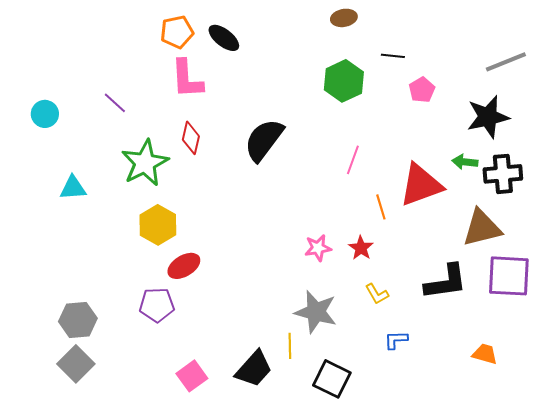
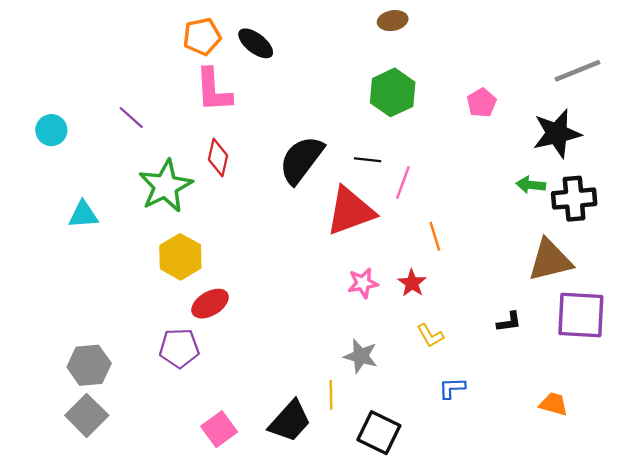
black line: (393, 56) -> (368, 160), moved
red triangle: (421, 185) -> (350, 211), moved
black L-shape: (446, 282) -> (509, 322), size x0.5
gray star: (316, 312) -> (361, 356), size x0.7

